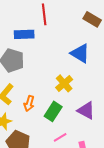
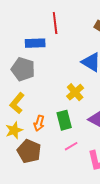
orange arrow: (29, 103) -> (39, 123), moved
green rectangle: (53, 111) -> (64, 120), turned -48

